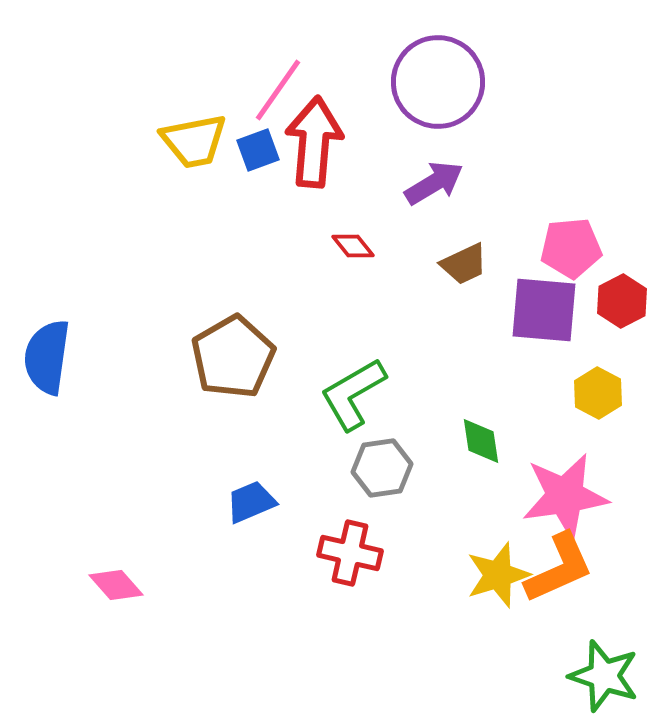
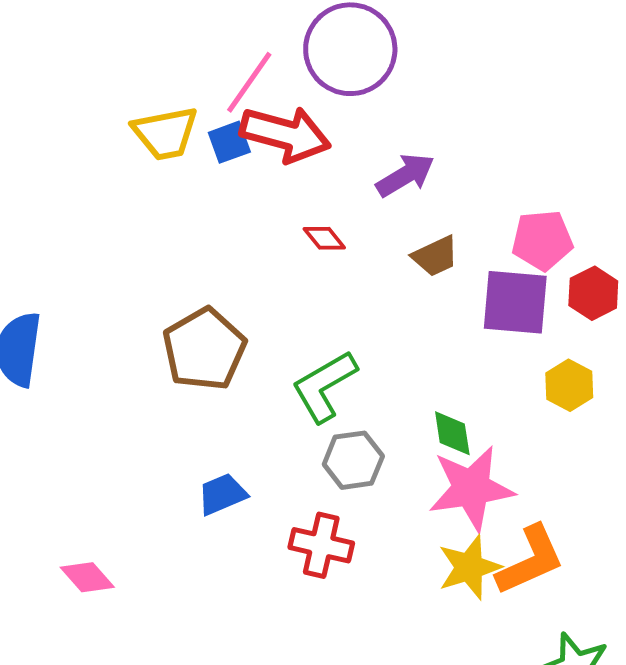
purple circle: (438, 82) -> (350, 49), moved
red arrow: (314, 142) -> (285, 134), turned 100
pink star: (565, 496) -> (471, 488), moved

